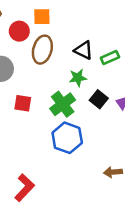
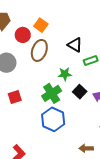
orange square: (42, 17) -> (41, 25), turned 32
black triangle: (84, 50) -> (75, 45), moved
red square: (23, 103) -> (15, 97), moved, turned -32

